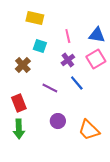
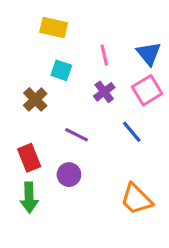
blue triangle: (97, 35) -> (149, 54), turned 42
blue line: (77, 83) -> (132, 132), moved
purple circle: (58, 121) -> (69, 175), moved

